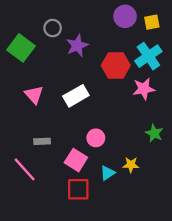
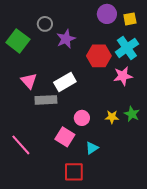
gray rectangle: (42, 141) -> (46, 100), moved, size x1.5
yellow star: (131, 165) -> (112, 117), moved
red square: (78, 189) -> (74, 172), moved

